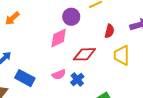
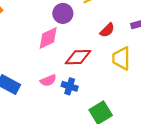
red semicircle: (109, 31) -> (107, 30), turned 32
blue cross: (77, 80) -> (70, 86), turned -32

